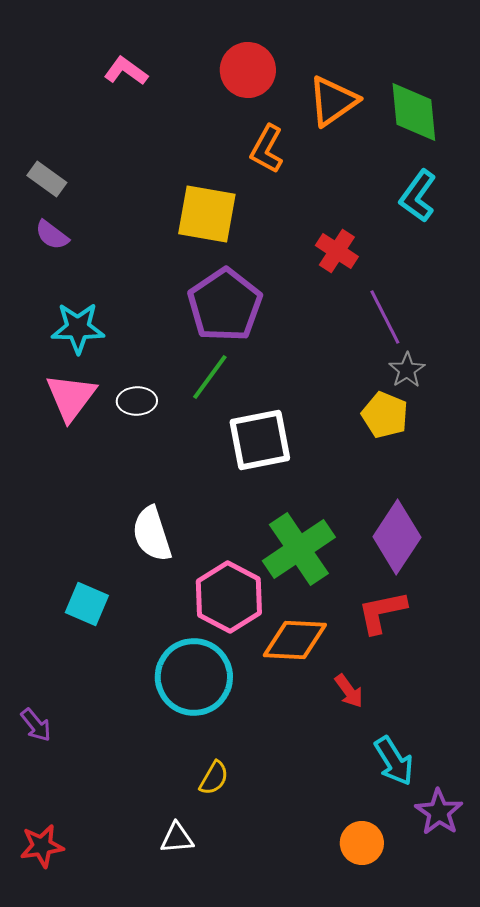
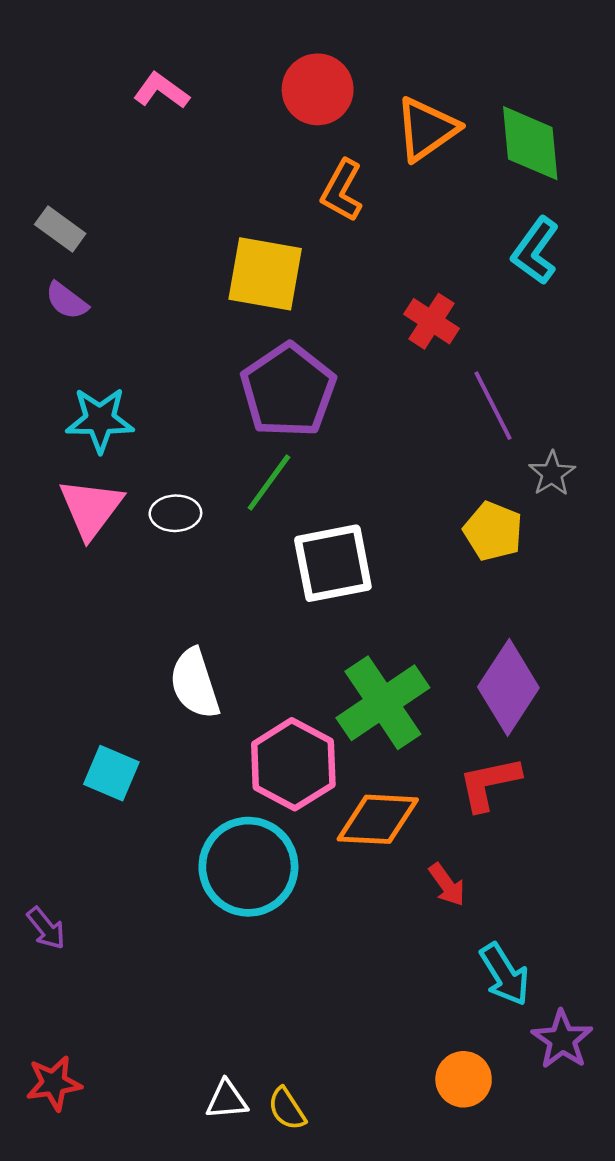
gray star: (407, 370) -> (552, 474), moved
yellow semicircle: (214, 778) -> (287, 1109), moved, turned 117
white triangle: (177, 838) -> (227, 1100), moved

